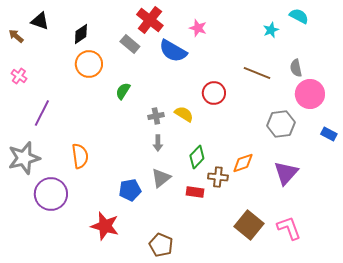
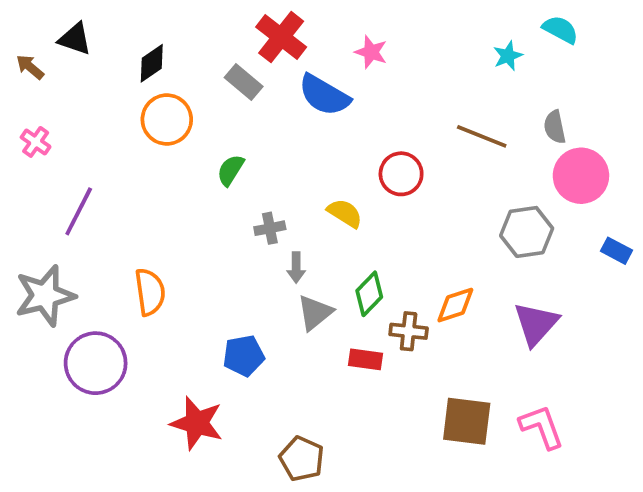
gray cross: (156, 116) -> (270, 228), moved
gray triangle: (161, 178) -> (315, 313), moved
brown square: (249, 225) -> (467, 421), turned -32

